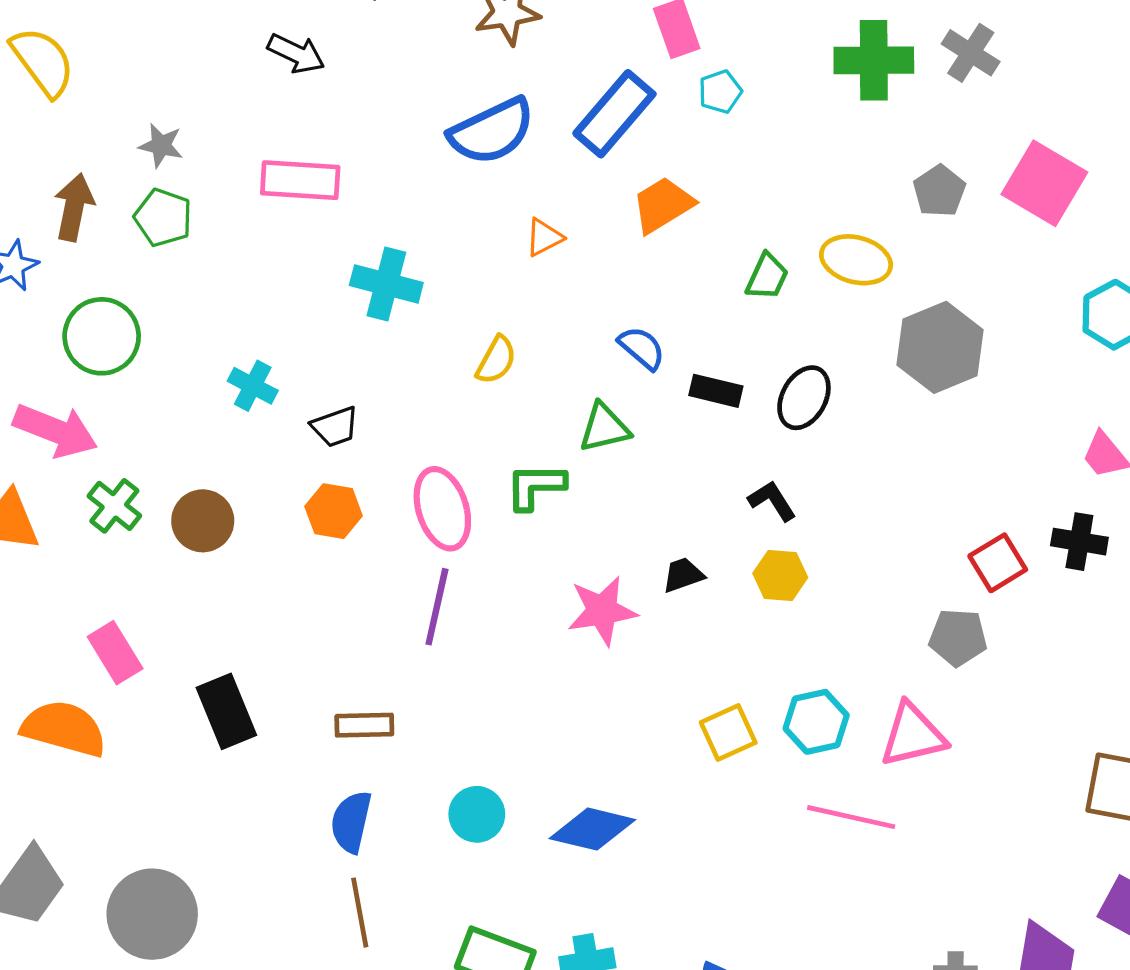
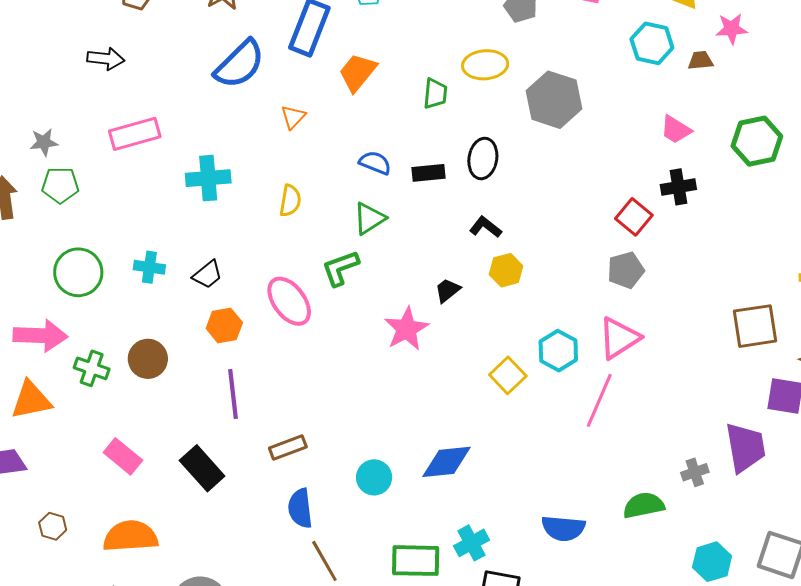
green circle: (102, 336) -> (78, 272), moved
purple line: (437, 607) -> (233, 394), moved
orange semicircle: (64, 729) -> (130, 536), moved
pink line: (851, 817) -> (599, 400), turned -60

